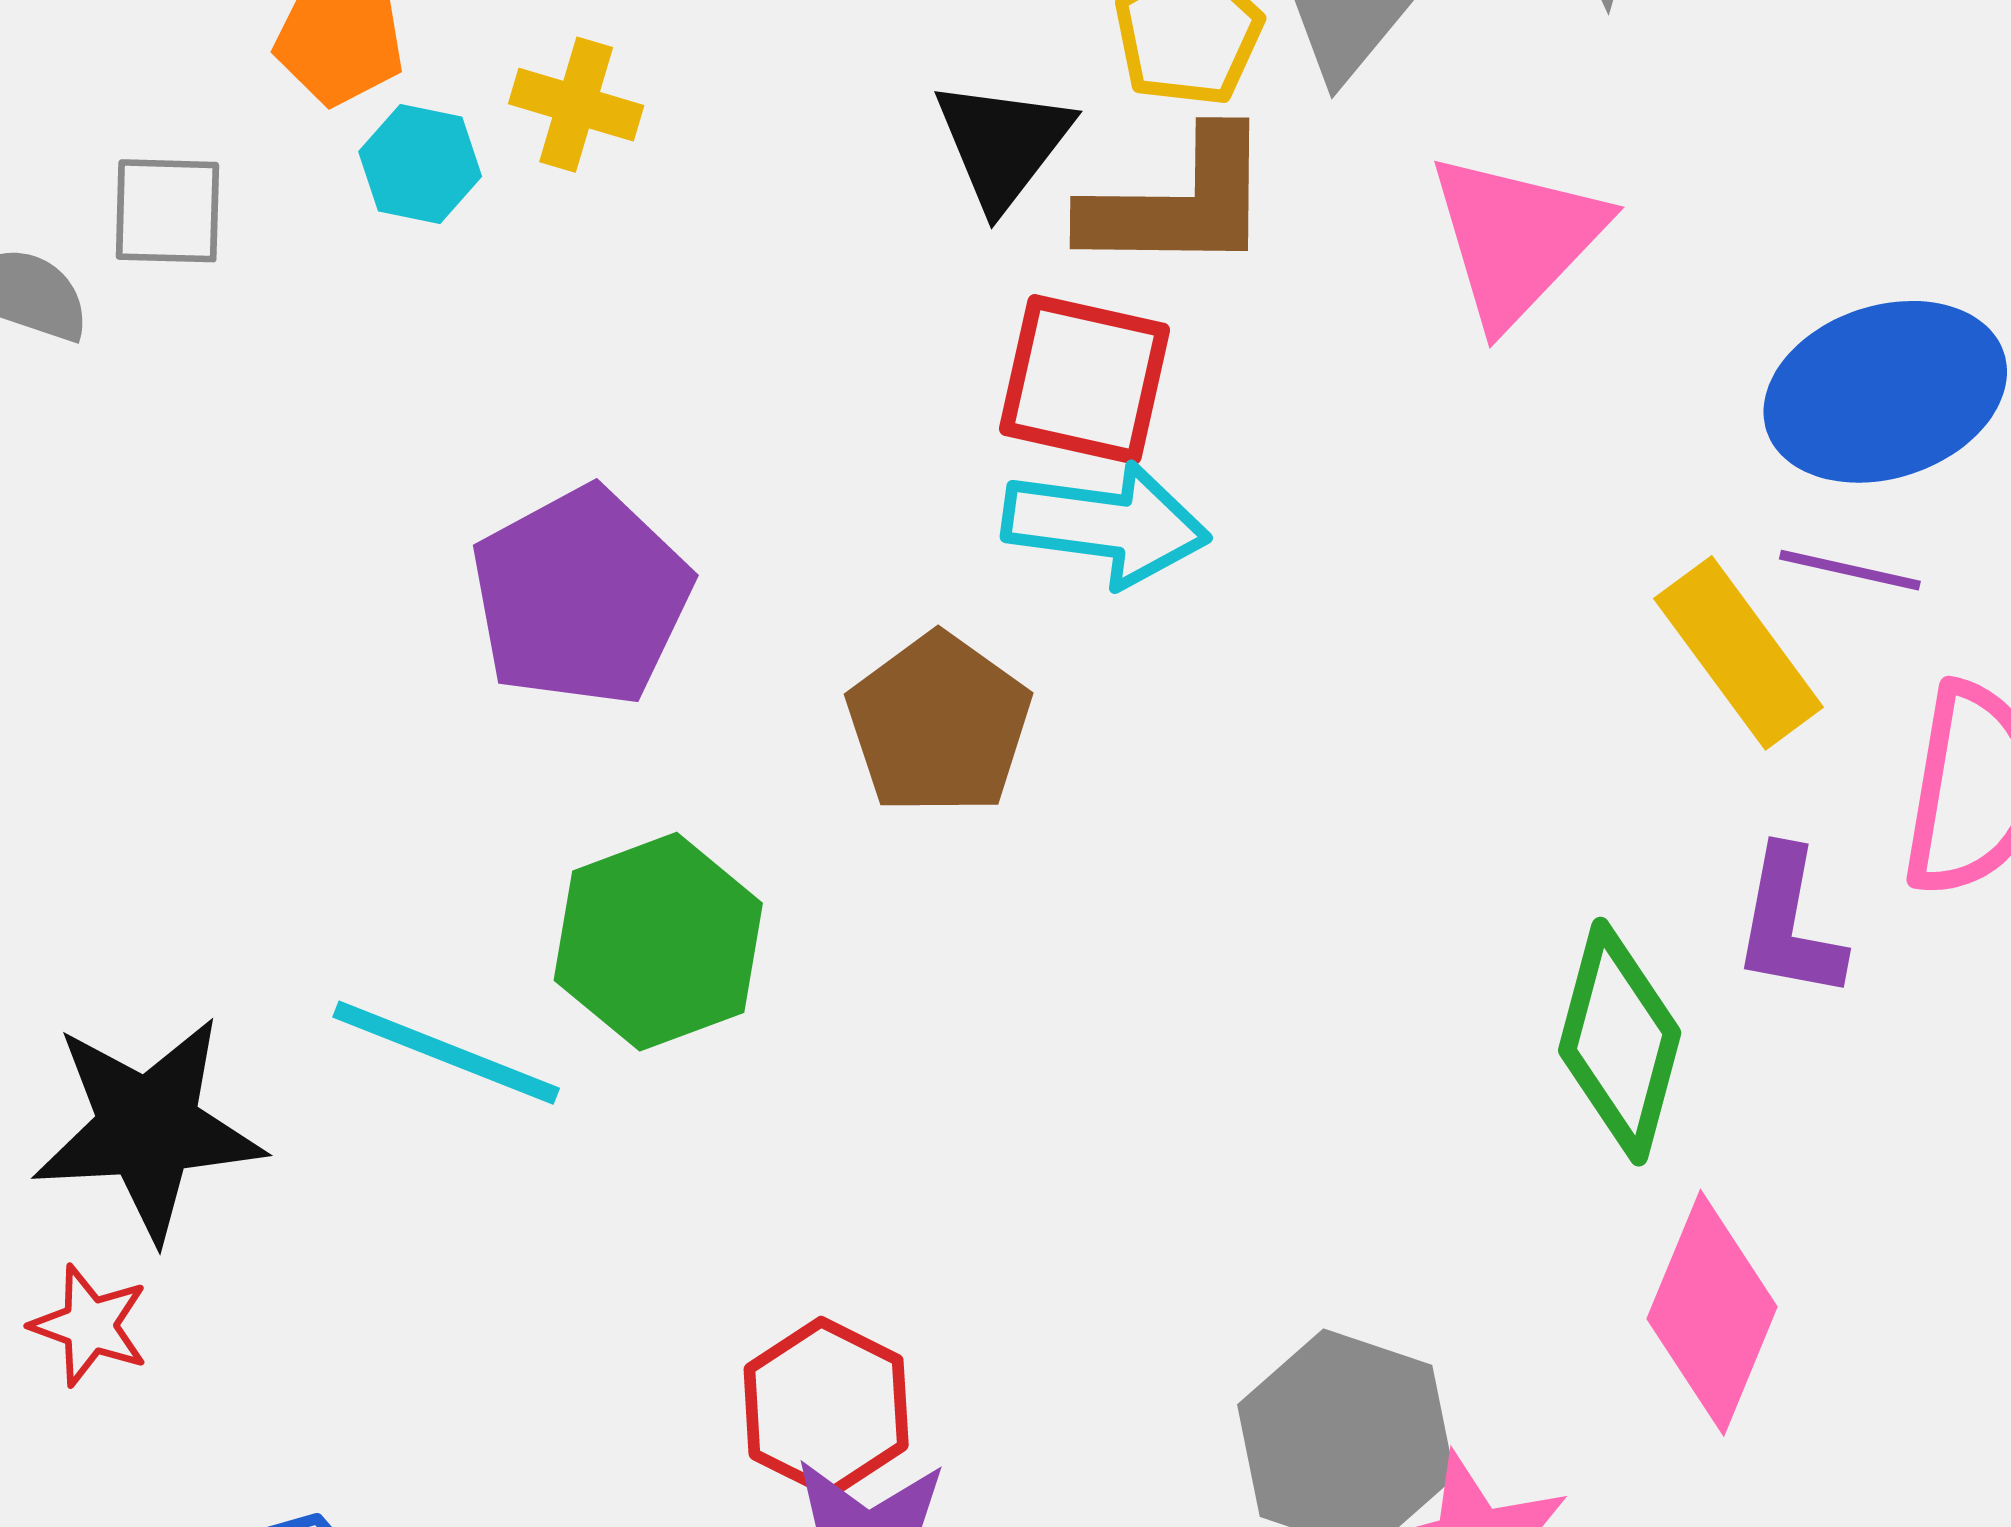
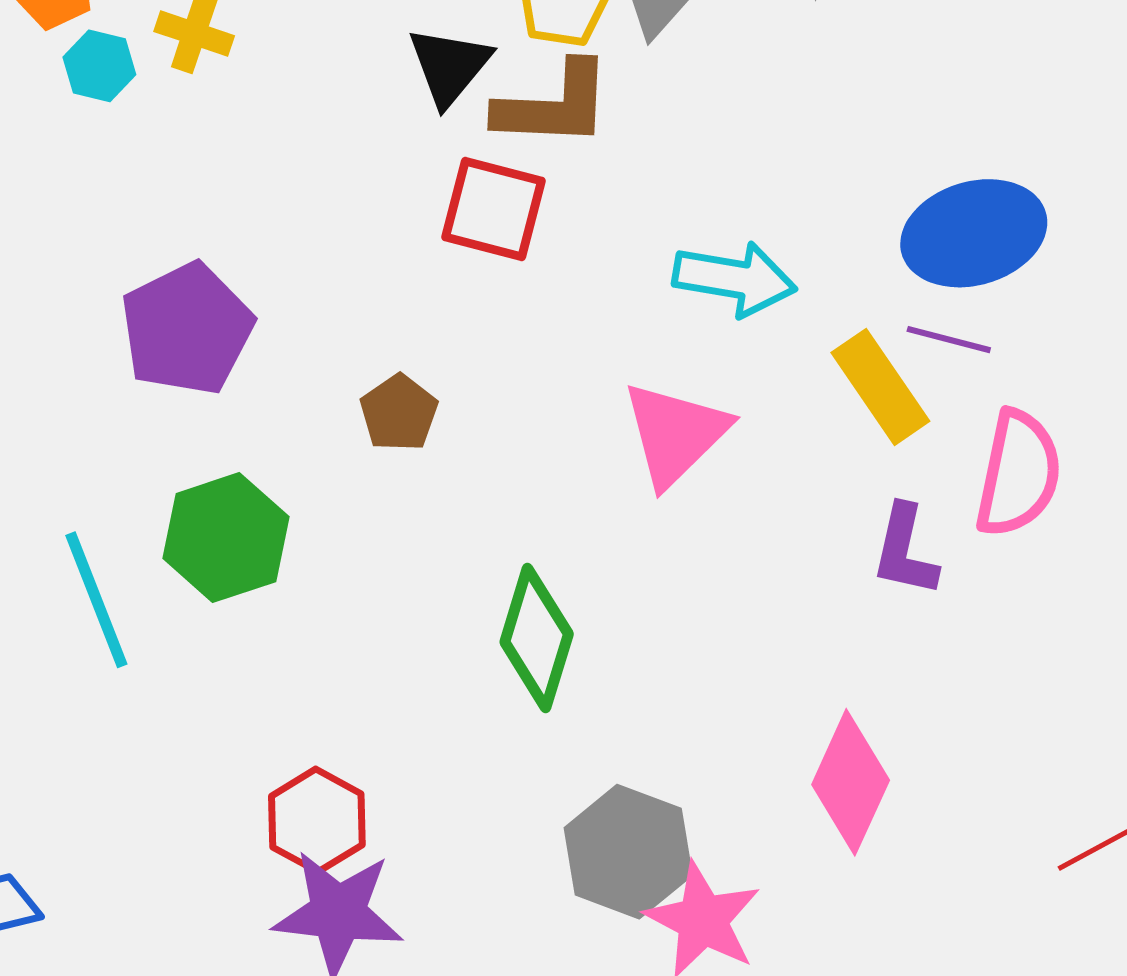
pink triangle: (1516, 239) -> (675, 434), moved
cyan arrow: (1106, 524) -> (735, 279), moved
brown pentagon: (939, 724) -> (399, 413), size x0.7
green diamond: (1620, 1042) -> (537, 638), moved
cyan line: (446, 1053) -> (96, 600), turned 45

